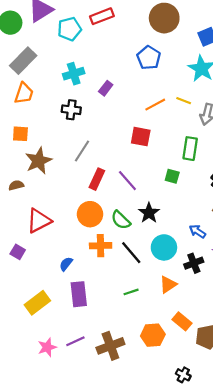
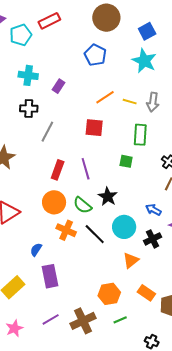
cyan cross: (74, 74) -> (28, 75), turned 30
yellow line: (184, 101) -> (130, 102), moved
gray line: (82, 151) -> (47, 132), moved
purple line: (127, 181) -> (86, 169), turned 30
orange cross: (101, 246) -> (66, 230), turned 30
green line: (131, 292) -> (120, 320), moved
orange hexagon: (153, 335) -> (109, 294), moved
pink star: (47, 347) -> (14, 328), moved

